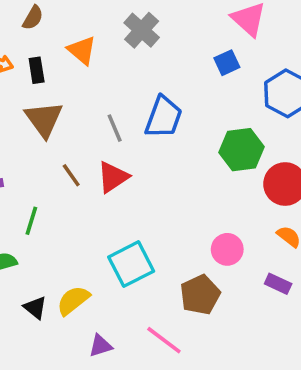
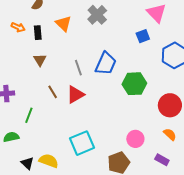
brown triangle: (44, 119) -> (40, 60), size x0.6
green hexagon: (242, 150) -> (134, 84), moved
yellow semicircle: (73, 300) -> (49, 161), turned 54

